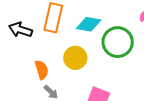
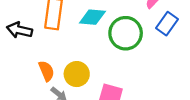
yellow circle: (75, 58) -> (77, 74), moved

